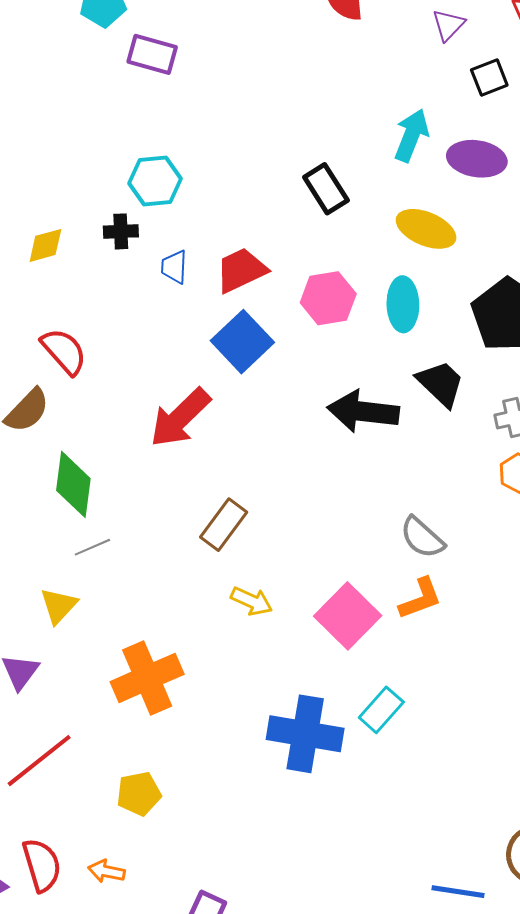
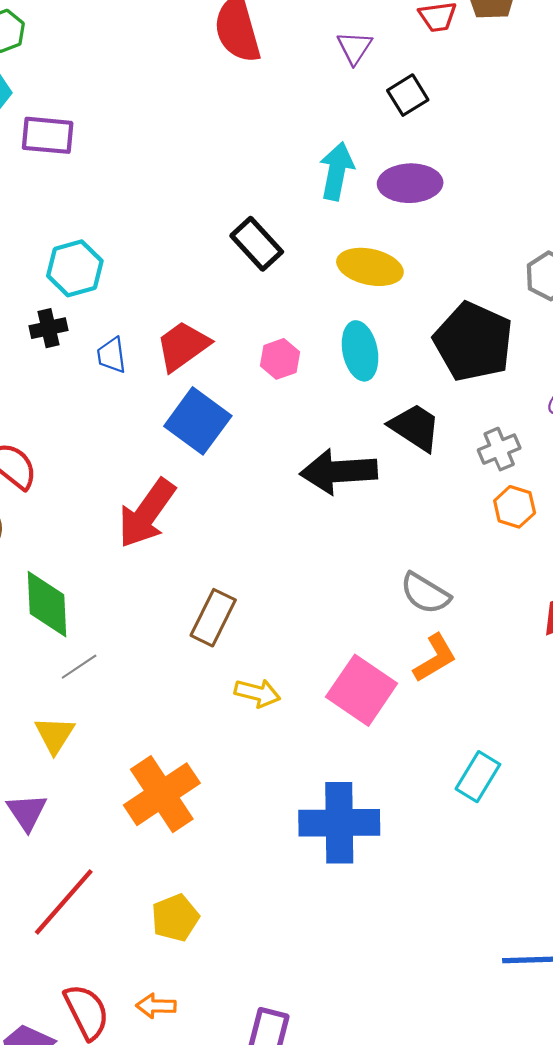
pink hexagon: (328, 298) -> (280, 359), size x0.7
cyan rectangle: (381, 710) -> (478, 777), moved

